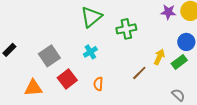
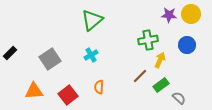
green cross: (126, 29) -> (148, 40), moved
green rectangle: (179, 62) -> (161, 85), moved
red square: (67, 79) -> (68, 95), moved

